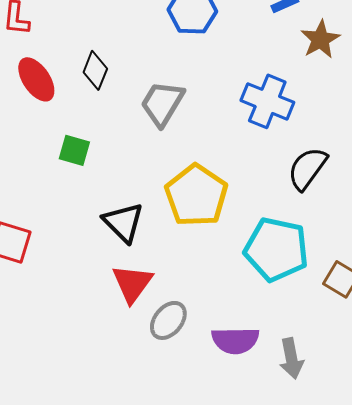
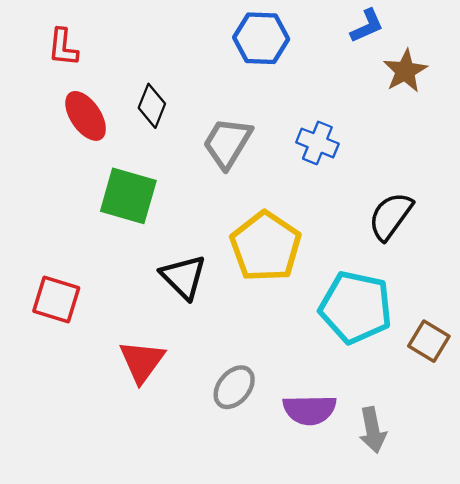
blue cross: (267, 101) -> (317, 143), moved, size x0.7
green square: (74, 150) -> (128, 196), size x1.6
red triangle: (132, 283) -> (142, 361), moved

